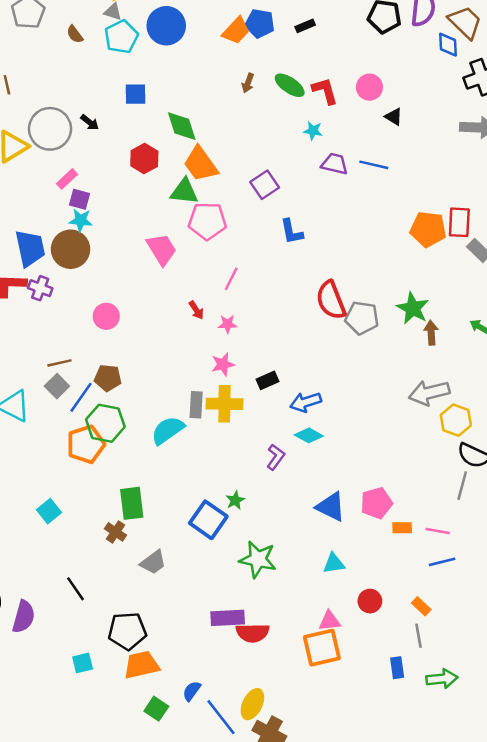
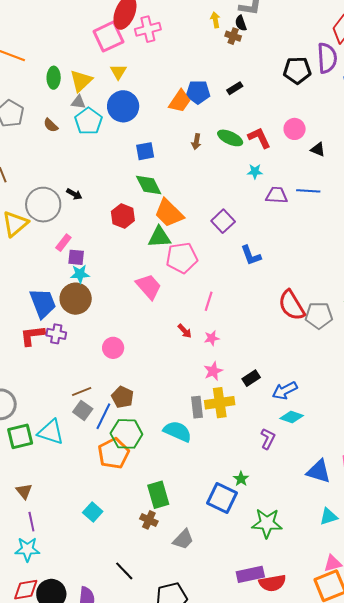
blue square: (135, 94) -> (145, 151), moved
brown pentagon: (108, 378) -> (122, 397), turned 30
cyan semicircle: (168, 430) -> (177, 431), turned 68

